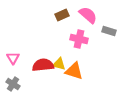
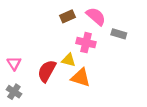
yellow triangle: (59, 64) -> (69, 60), moved
red semicircle: (43, 65) -> (47, 71), turned -55

